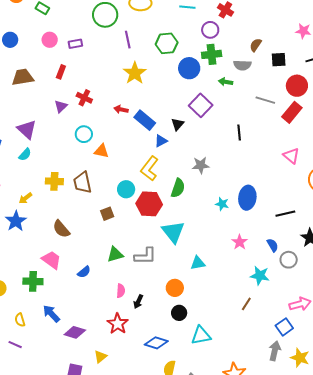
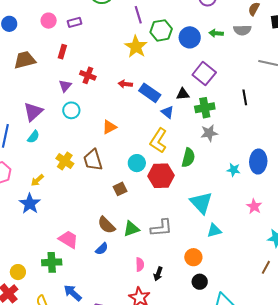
purple line: (128, 40) -> (138, 15), moved
green hexagon: (167, 43) -> (161, 30), moved
green cross: (212, 54) -> (205, 108), moved
green arrow: (226, 82) -> (216, 33), moved
black triangle: (178, 124) -> (183, 94), turned 48
purple triangle: (27, 129) -> (33, 112), turned 40
cyan circle: (84, 134) -> (71, 110), moved
blue triangle: (161, 141) -> (167, 112), turned -48
orange triangle: (102, 151) -> (109, 127), turned -35
yellow cross: (54, 181) -> (65, 161), turned 36
brown semicircle: (61, 229) -> (106, 225), moved
cyan triangle: (173, 232) -> (201, 203), moved

